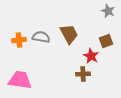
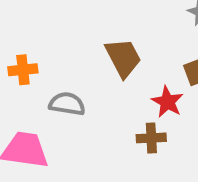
gray semicircle: (41, 37) -> (67, 104), moved

